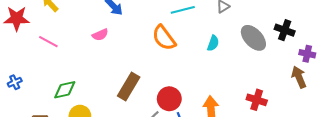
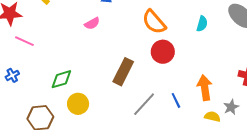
pink line: (48, 42) -> (24, 41), moved
red circle: (169, 99) -> (163, 52), moved

